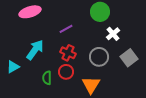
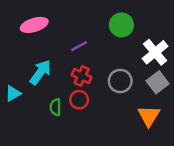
white cross: (113, 34) -> (155, 52), moved, size x1.5
orange triangle: (91, 85) -> (149, 116), moved

